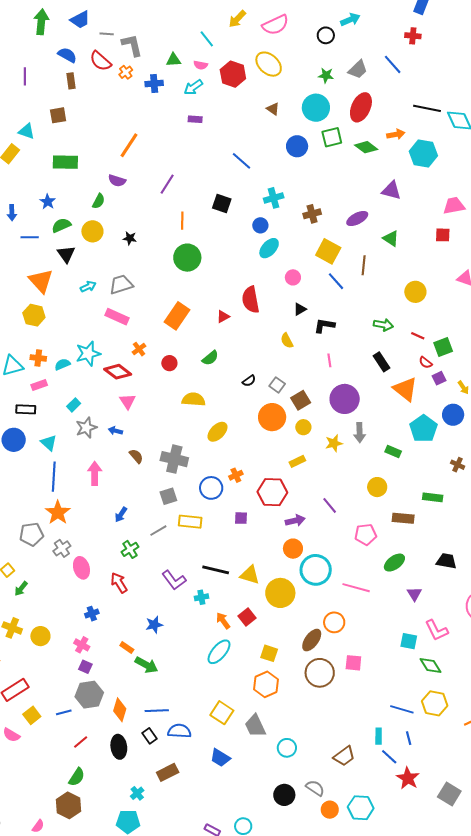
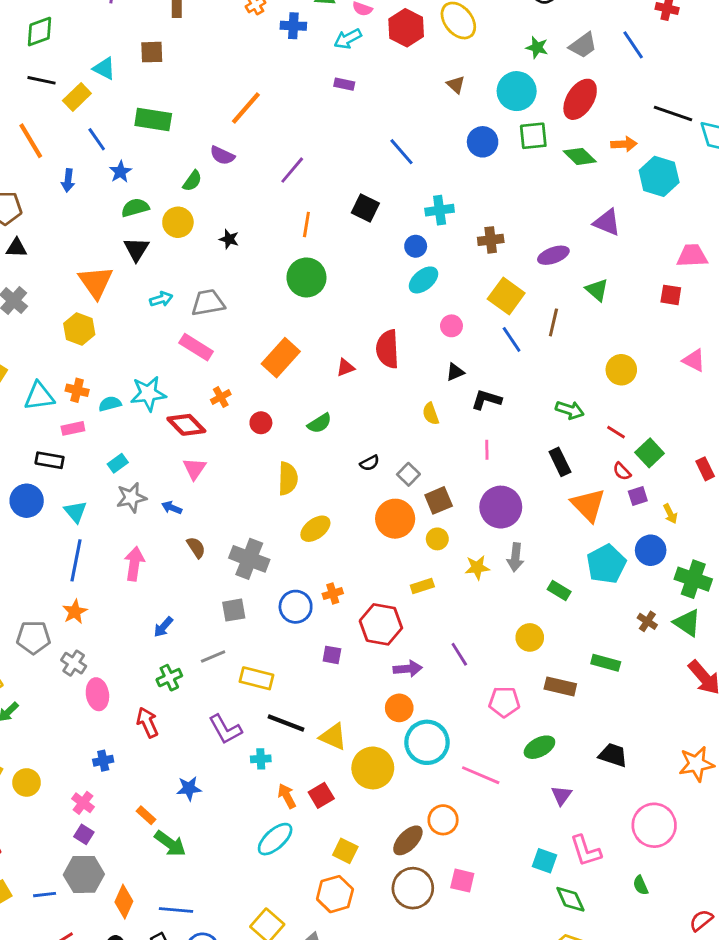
blue line: (30, 237) -> (97, 139), moved, turned 48
green square: (443, 347) -> (650, 453), turned -30
yellow semicircle: (194, 399) -> (288, 479), turned 80
orange star: (58, 513) -> (75, 612), size x0.7
yellow rectangle: (190, 522) -> (256, 678), moved
gray cross: (62, 548) -> (74, 663), turned -30

